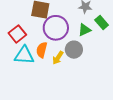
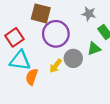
green triangle: (84, 30) -> (94, 49), moved
orange semicircle: (42, 50) -> (32, 77), moved

